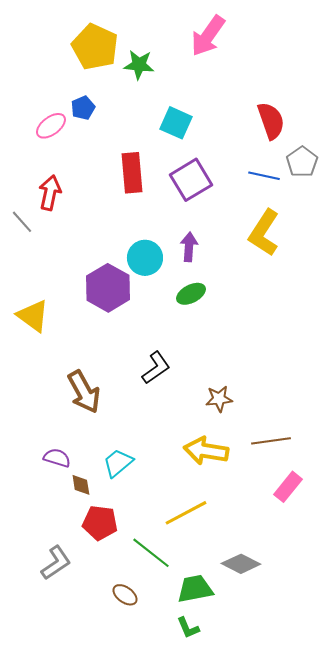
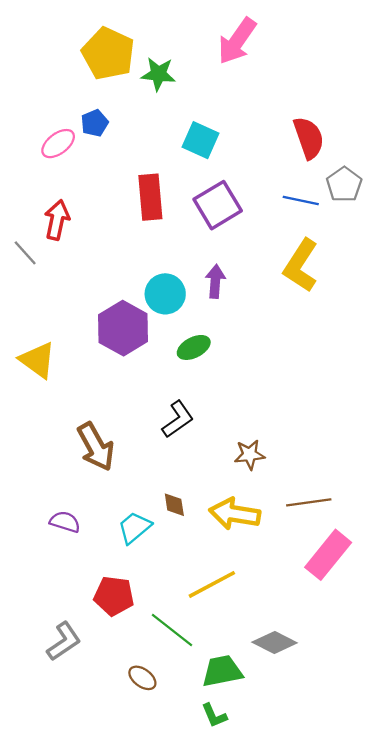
green ellipse: (191, 294) -> (194, 347), moved
brown diamond: (81, 485) -> (174, 505), moved
pink rectangle: (288, 487) -> (328, 555), size x1.4

